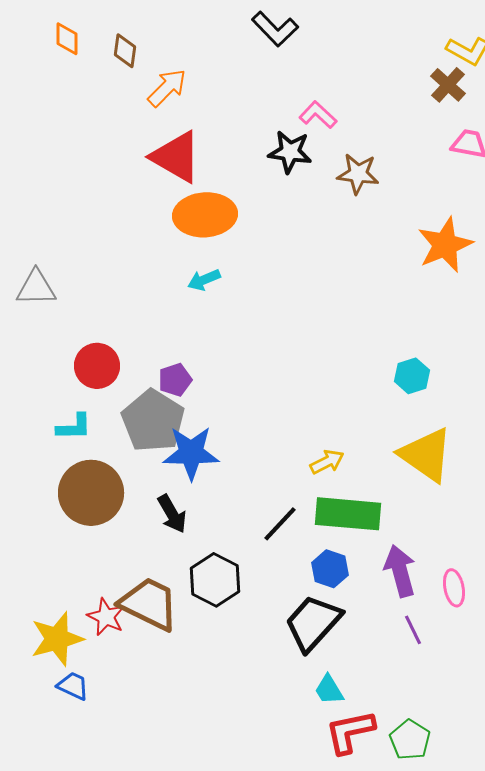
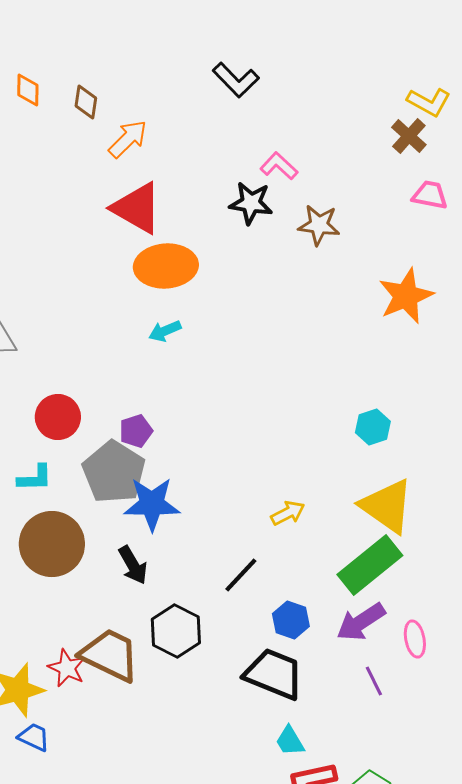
green rectangle: (348, 514) -> (370, 565), moved, turned -44
purple arrow: (400, 571) -> (361, 622), turned -108
black trapezoid: (313, 623) -> (274, 674), turned 70

